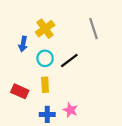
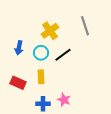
yellow cross: (45, 29) -> (50, 31), moved
blue arrow: (23, 44) -> (19, 48), moved

